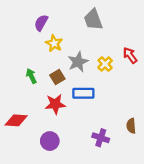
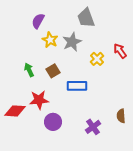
gray star: (78, 62) -> (72, 42), moved
red star: (55, 104) -> (39, 100), moved
purple cross: (101, 138) -> (93, 127), turned 35
purple circle: (50, 141) -> (53, 122), moved

